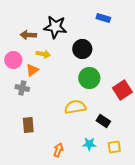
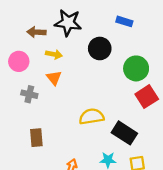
blue rectangle: (103, 18) -> (124, 21), moved
orange triangle: (32, 70) -> (54, 78), moved, turned -32
green circle: (89, 78) -> (136, 68), moved
black rectangle: (103, 121) -> (124, 133), size x1.5

